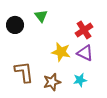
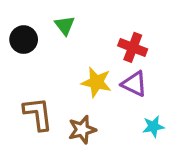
red cross: (84, 30) -> (133, 47), turned -36
cyan star: (80, 80) -> (153, 126), moved

